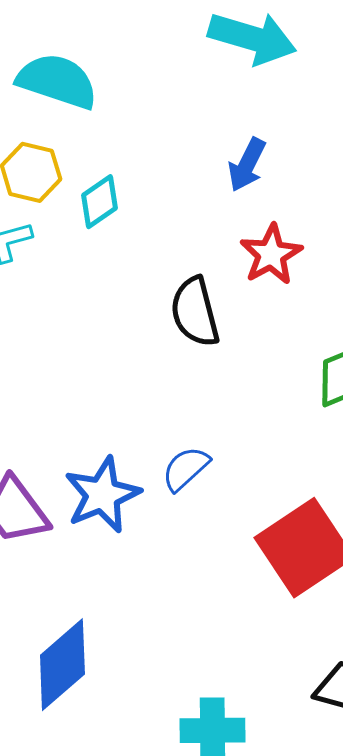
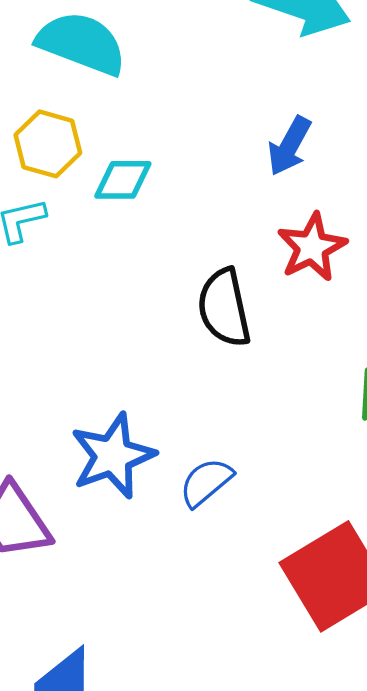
cyan diamond: (100, 202) -> (123, 180), turned 32
blue star: (102, 495) -> (113, 456), moved

